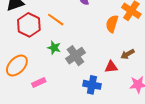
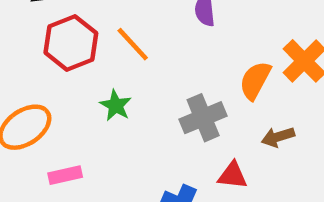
brown arrow: (127, 54) -> (278, 137), moved
gray cross: (75, 56) -> (203, 118), moved

